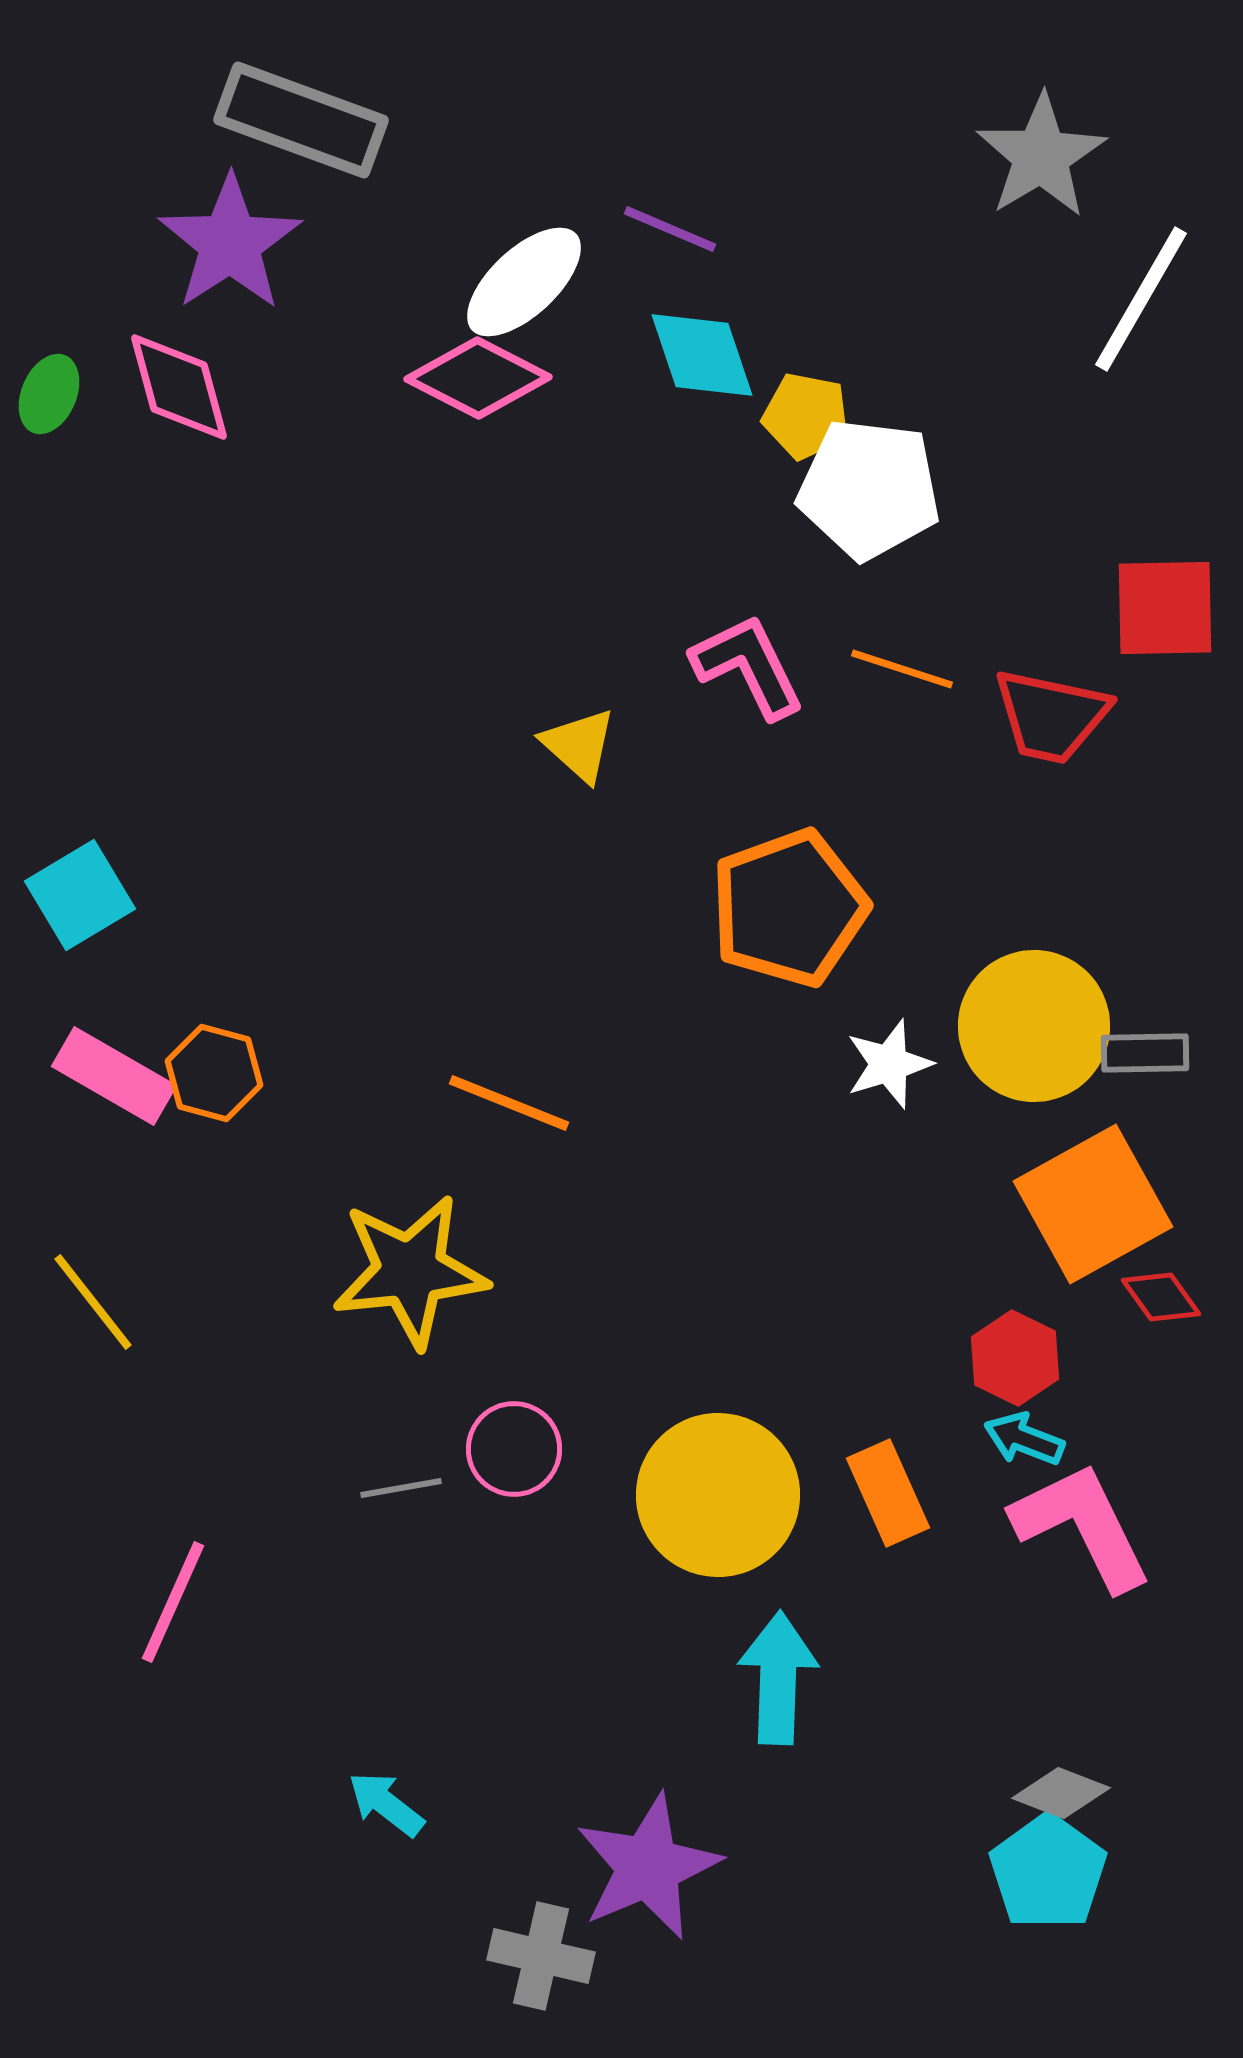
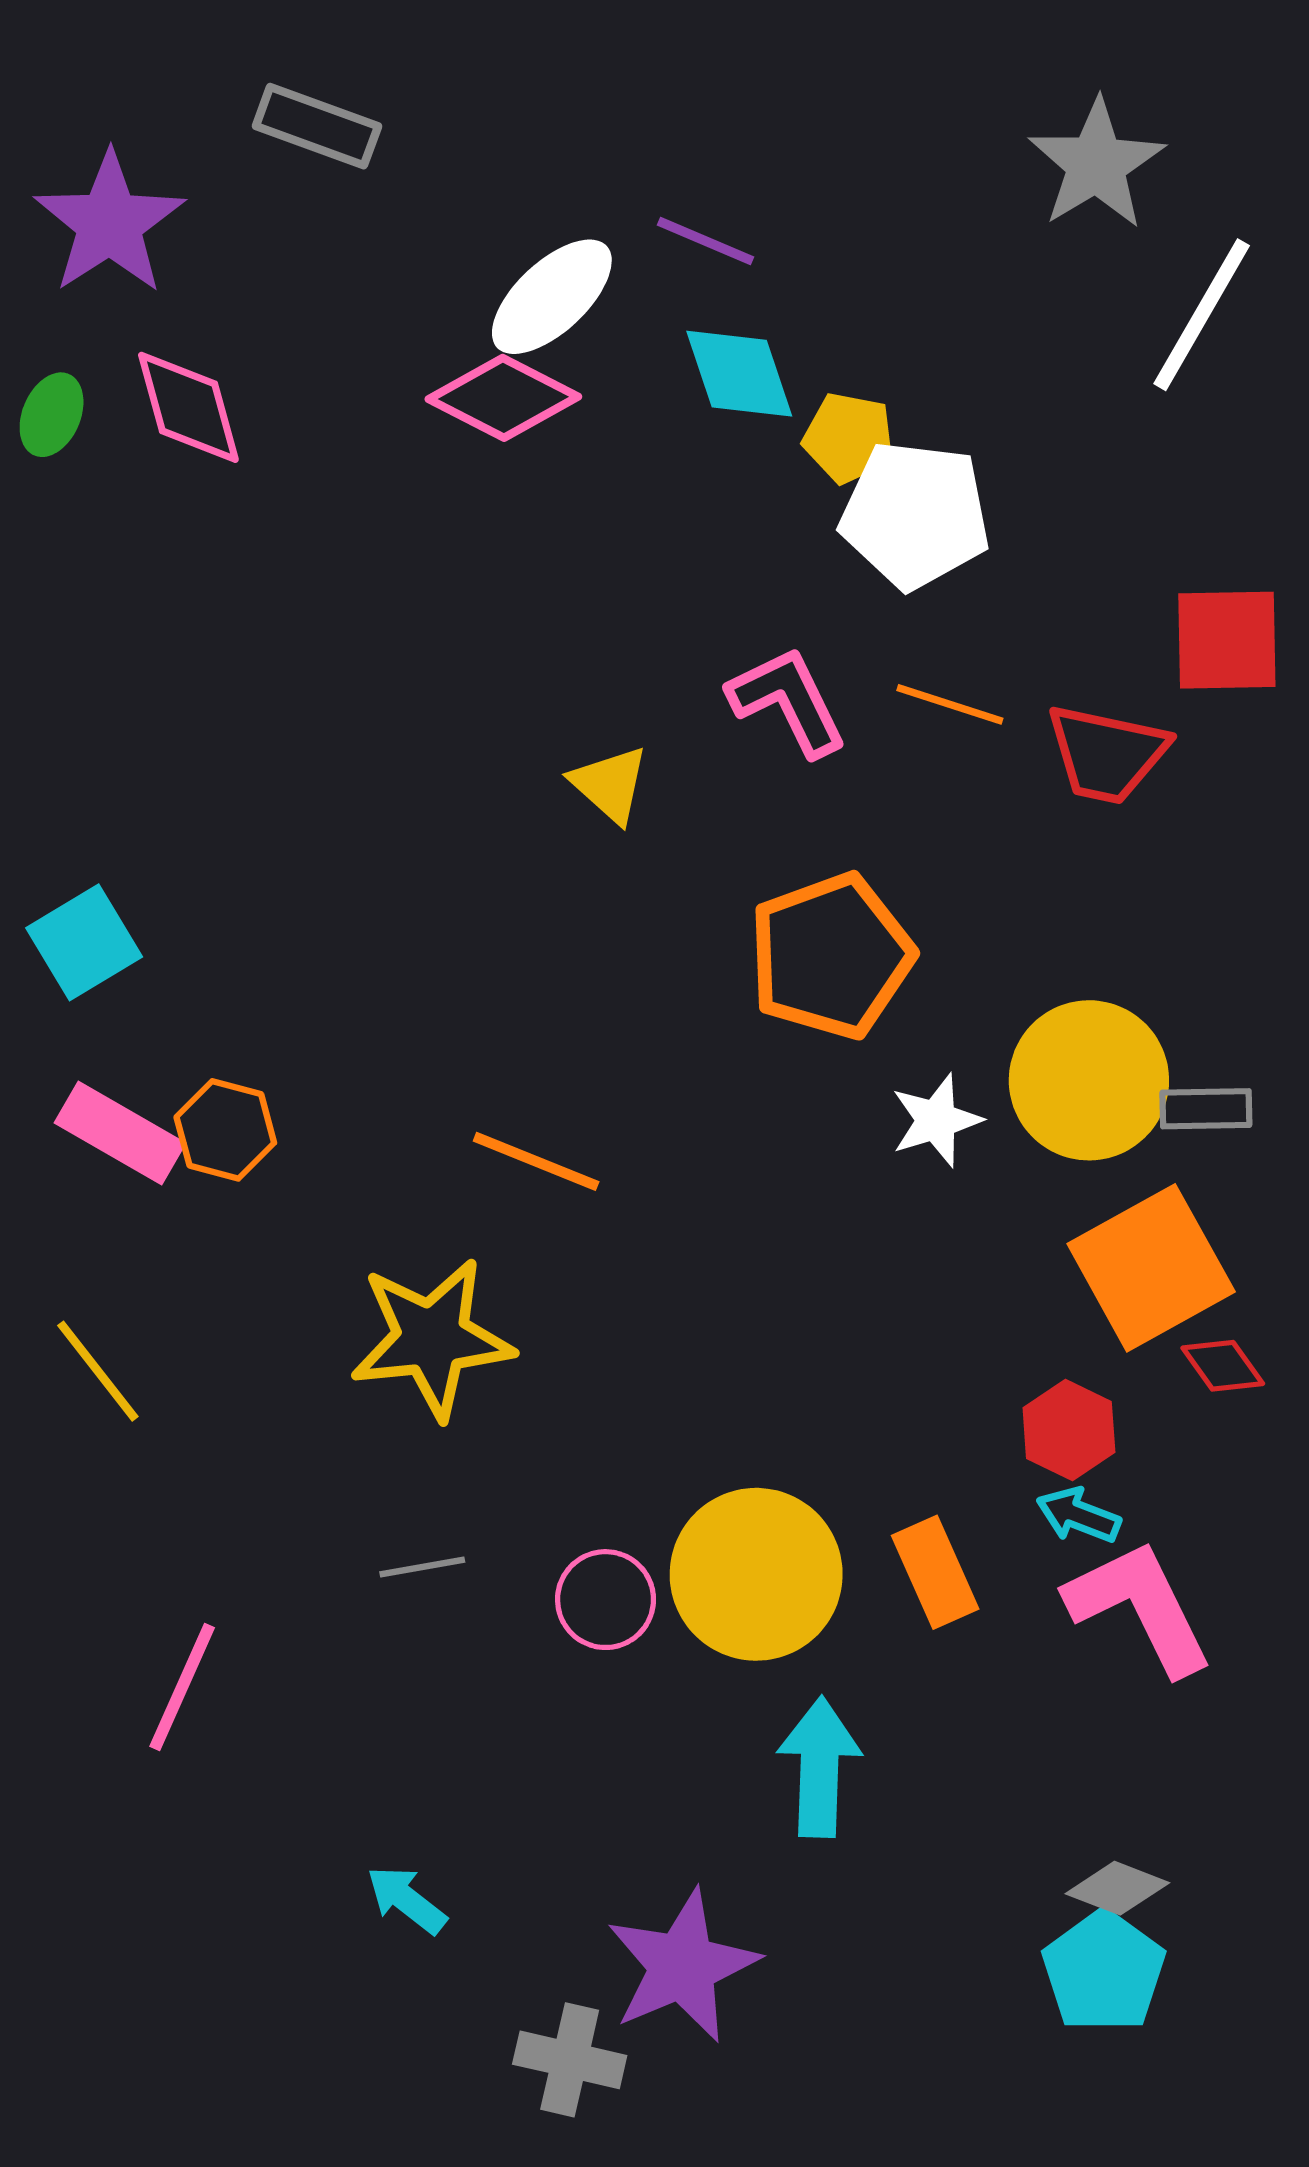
gray rectangle: (301, 120) -> (317, 126), size x0.7
purple star: (230, 243) -> (109, 223), moved
pink circle: (514, 1449) -> (606, 1600), moved

